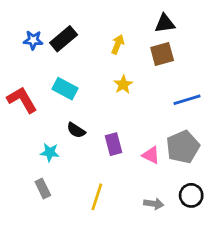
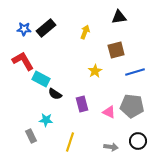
brown square: (162, 54) -> (116, 50), moved
yellow star: (123, 84) -> (95, 71), moved
cyan rectangle: (65, 89) -> (41, 79), moved
red L-shape: (22, 100) -> (23, 61), moved
gray pentagon: (183, 147) -> (132, 106), turned 30
cyan star: (50, 152) -> (46, 120), moved

